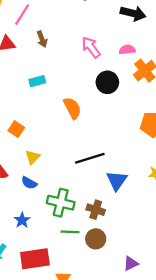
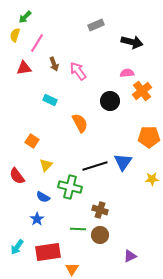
pink arrow: (91, 47) -> (78, 71), moved
cyan rectangle: (37, 81) -> (50, 100), turned 40
blue triangle: (117, 180) -> (123, 162), moved
blue semicircle: (29, 183) -> (43, 197), moved
green cross: (61, 203) -> (70, 187), moved

